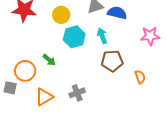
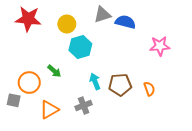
cyan arrow: (102, 36) -> (95, 81), moved
brown pentagon: (112, 61) -> (120, 85), moved

